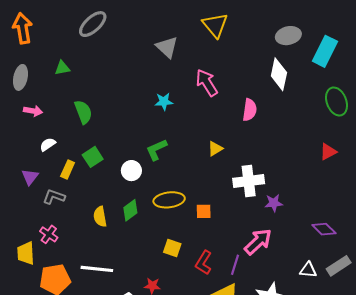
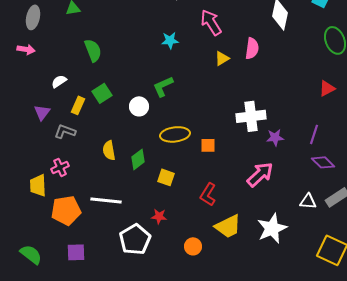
pink arrow: (33, 111) -> (26, 49), moved
yellow triangle: (215, 149) -> (222, 58), moved
green diamond: (130, 210) -> (138, 159), moved
pink cross: (49, 234) -> (60, 167), turned 30
yellow square: (172, 248) -> (166, 177), moved
purple line: (235, 265) -> (314, 134), moved

